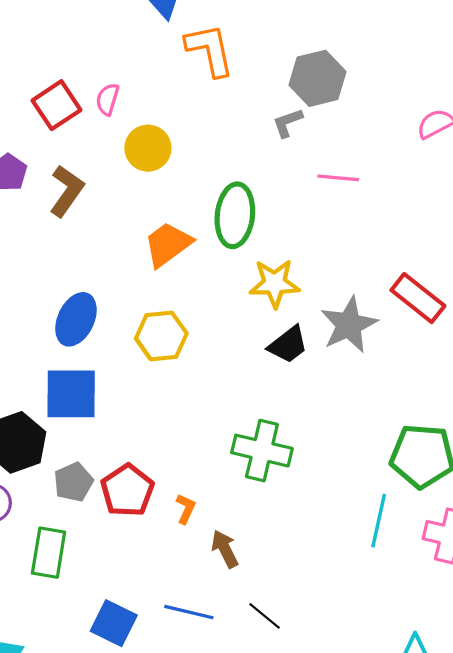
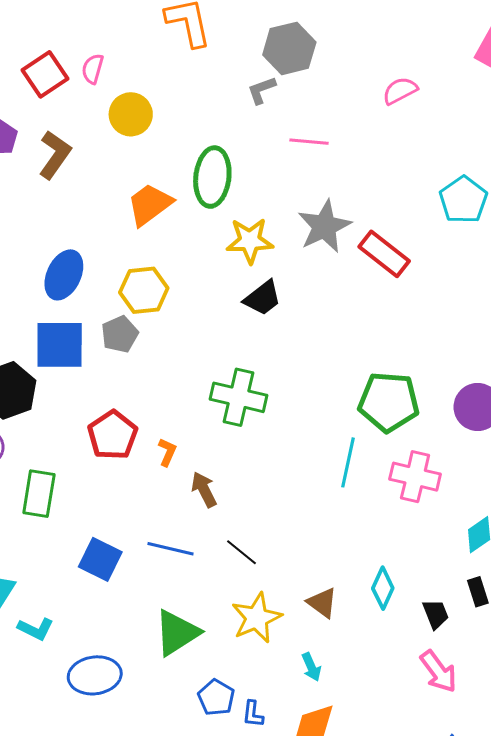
gray star: (349, 325) -> (324, 226), moved
gray pentagon: (73, 482) -> (120, 334), moved

